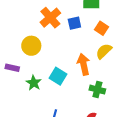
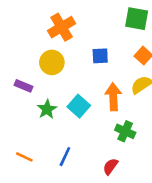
orange cross: (50, 18) -> (62, 27), moved
blue square: (74, 23) -> (100, 56), moved

